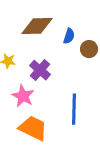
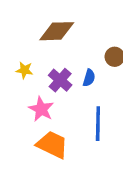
blue semicircle: (69, 36) -> (89, 78), moved

